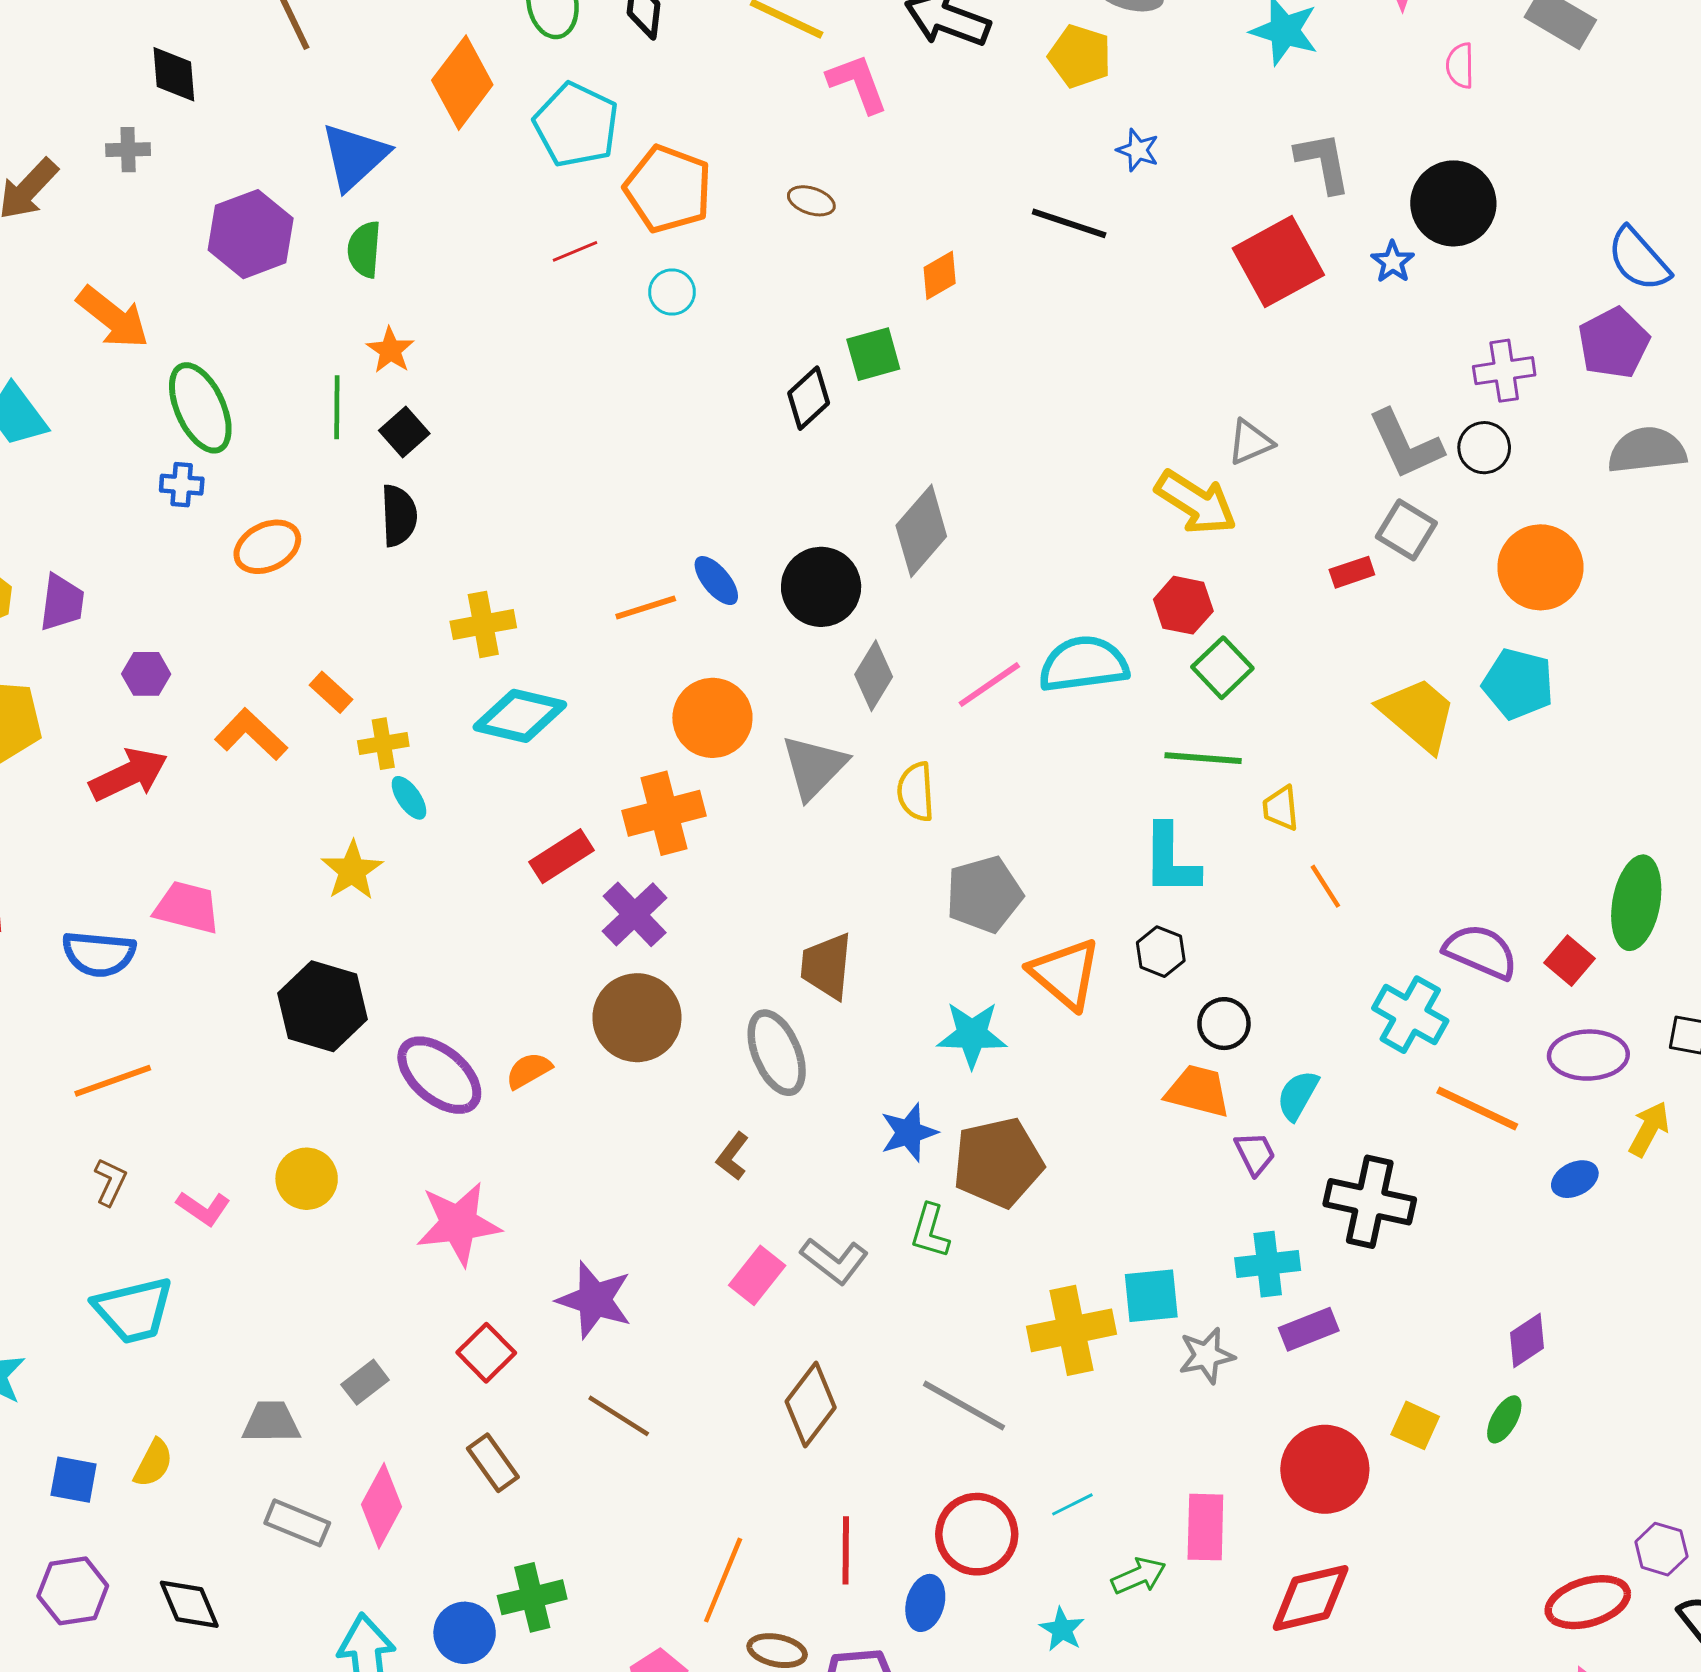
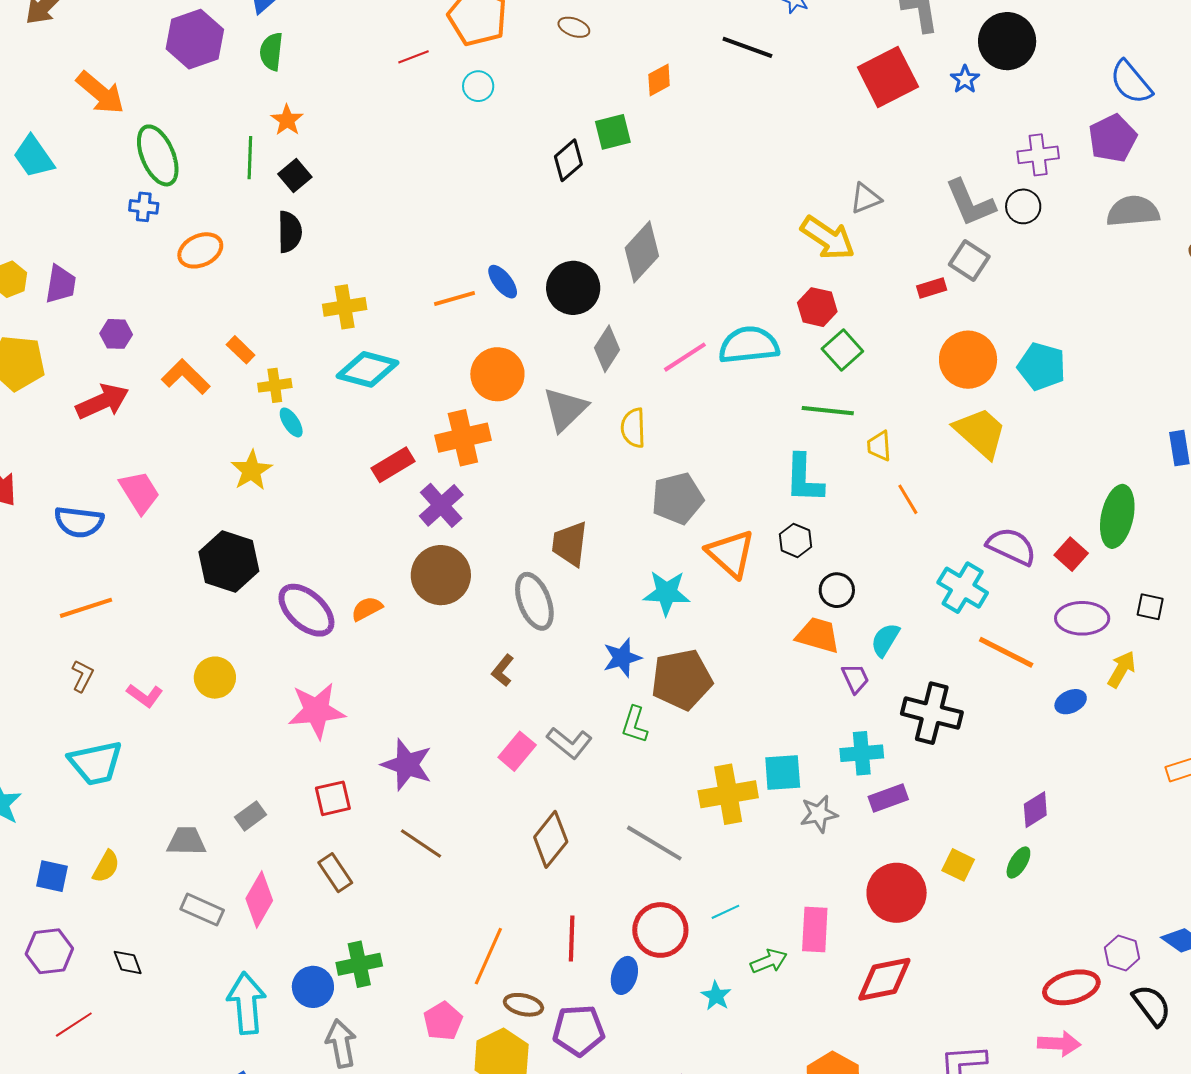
orange circle: (1540, 567) -> (968, 360), moved
yellow trapezoid: (1418, 714) -> (980, 433), moved
pink trapezoid: (187, 907) -> (139, 492), turned 42
red square: (486, 1353) -> (333, 798), turned 30
black diamond: (189, 1604) -> (128, 962), size x0.7

